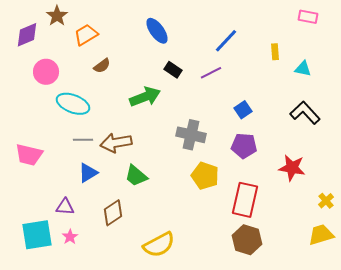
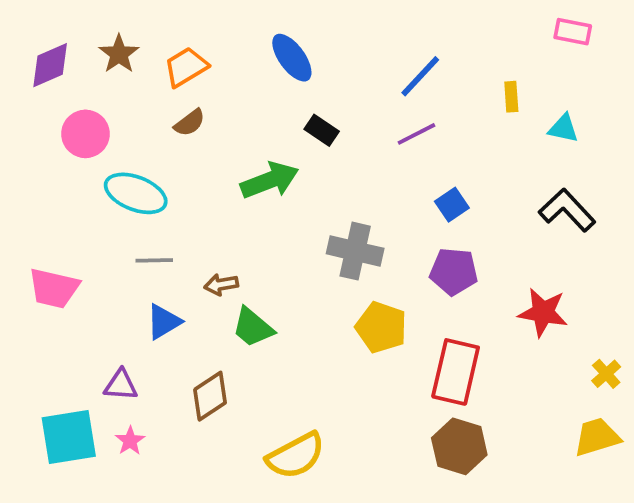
brown star: (57, 16) -> (119, 54), moved
orange trapezoid: (86, 35) -> (186, 67), moved
purple line: (211, 73) -> (416, 134), moved
brown arrow: (116, 143) -> (221, 285), moved, size x0.6

